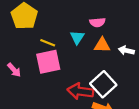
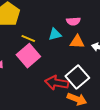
cyan triangle: (77, 37) -> (55, 34), turned 40
pink square: (48, 62) -> (28, 56), turned -30

